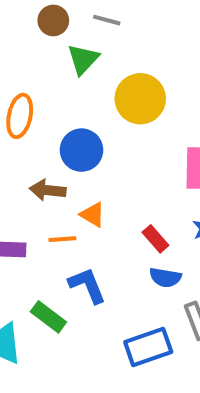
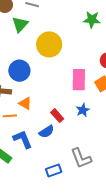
blue semicircle: (165, 277) -> (47, 132), moved, turned -42
blue rectangle: (148, 347) -> (54, 171), size x0.7

